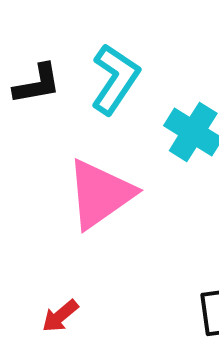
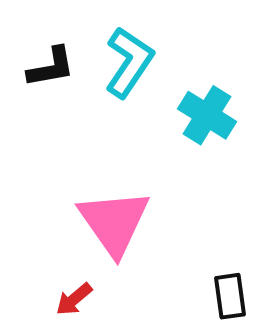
pink triangle: (100, 194) -> (114, 222), moved, turned -30

